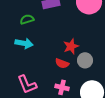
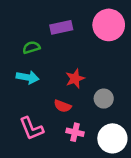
red star: (71, 46) -> (75, 79), moved
red semicircle: (62, 63) -> (63, 106), moved

